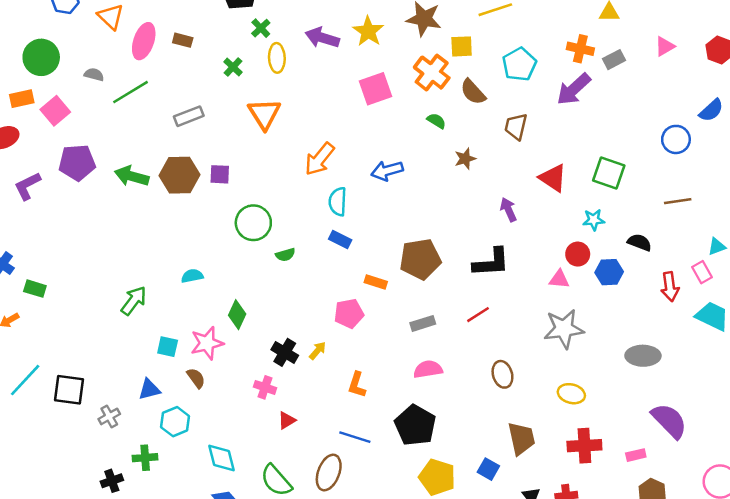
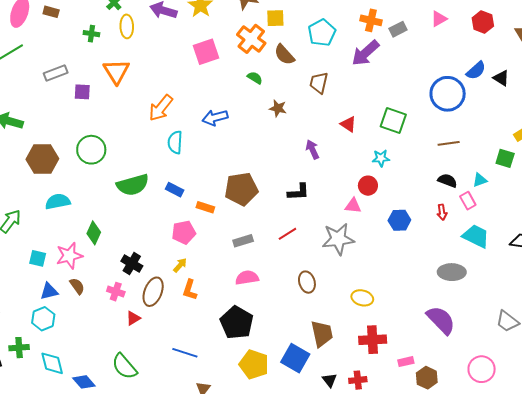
green cross: (233, 67) -> (91, 34), turned -35
blue circle: (676, 139) -> (448, 94), size x1.5
brown star: (465, 159) -> (278, 108), turned 30
purple square: (220, 174) -> (82, 92), moved
brown hexagon: (179, 175) -> (42, 159), moved
red triangle: (553, 178) -> (348, 124), size x0.7
green circle: (253, 223) -> (91, 150), moved
blue rectangle: (340, 240) -> (175, 190), moved
black semicircle: (639, 242) -> (447, 181), moved
green semicircle: (285, 255) -> (133, 185), size x2.0
black L-shape: (491, 262) -> (298, 192), size x0.7
blue hexagon: (609, 272) -> (399, 220), moved
cyan semicircle: (192, 276) -> (58, 202), size x1.4
red arrow: (670, 287) -> (442, 212), size x0.7
gray star: (564, 329) -> (338, 239), moved
yellow arrow: (318, 351) -> (180, 265), moved
gray ellipse: (643, 356) -> (452, 272), moved
brown semicircle: (196, 378) -> (77, 286), moved
blue triangle: (149, 389) -> (49, 291), moved
blue line: (355, 437) -> (185, 353), moved
pink rectangle: (636, 455) -> (406, 362), moved
cyan diamond: (222, 458) -> (52, 363), moved
blue square: (488, 469) -> (295, 358), size x1.6
brown ellipse: (329, 473) -> (153, 292), moved

